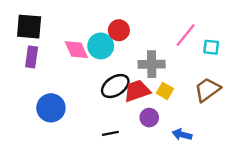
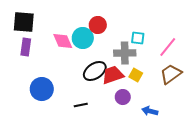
pink line: (186, 35) -> (168, 47), moved
cyan square: (211, 47) -> (138, 38), moved
black line: (110, 133) -> (81, 105), moved

